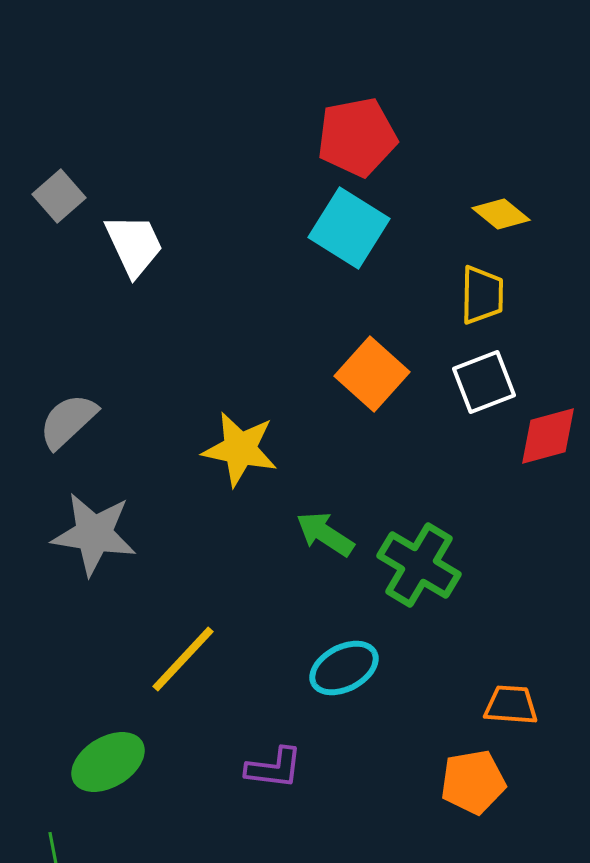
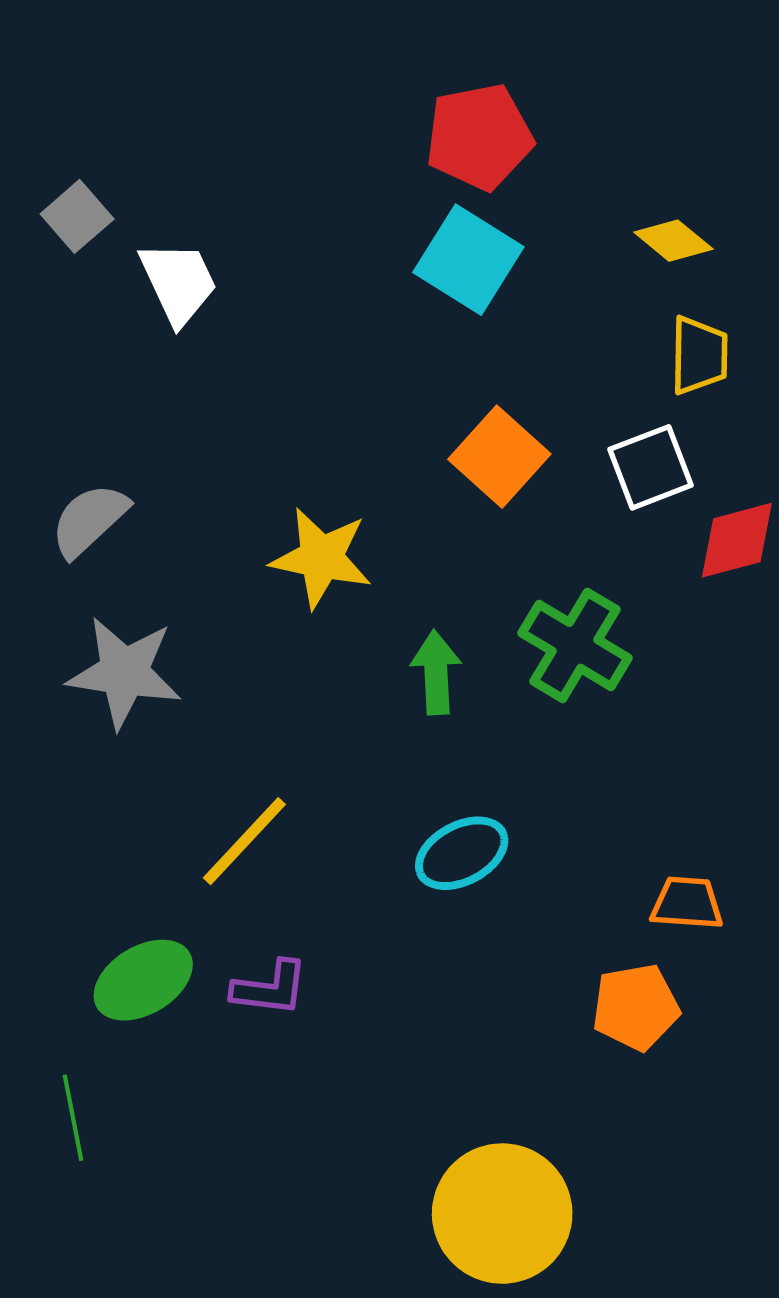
yellow trapezoid: (482, 295) -> (699, 355), moved
green arrow: (325, 534) -> (436, 672), turned 54
green cross: (419, 565) -> (575, 645), moved
purple L-shape: (274, 768) -> (270, 988), moved

